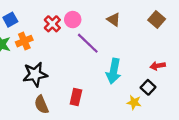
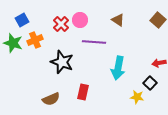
purple line: (88, 43) -> (94, 42), turned -40
black star: (35, 74) -> (62, 62), moved, turned 30
brown semicircle: (41, 105) -> (51, 99), turned -90

